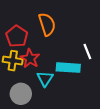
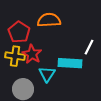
orange semicircle: (47, 24) -> (49, 20), turned -75
white line: (87, 51) -> (89, 47), turned 49

